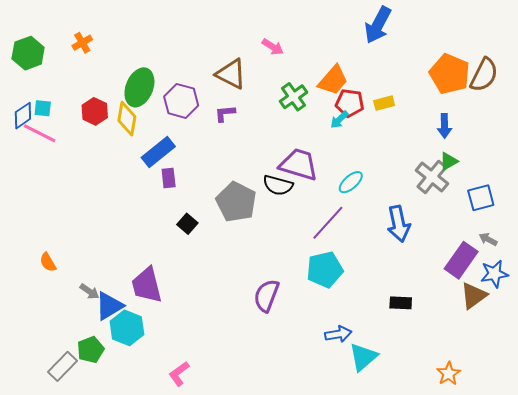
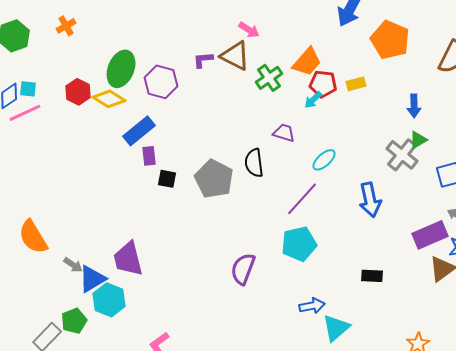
brown triangle: (231, 74) -> (235, 56), moved
orange pentagon: (450, 74) -> (390, 40), moved
purple L-shape: (225, 113) -> (203, 60), moved
yellow diamond: (127, 119) -> (109, 99), turned -68
pink line: (40, 133) -> (25, 113), turned -52
purple trapezoid: (299, 164) -> (284, 133), moved, size x0.6
black semicircle: (278, 185) -> (254, 163), turned 68
black square: (187, 224) -> (167, 179), moved, turned -30
purple rectangle: (461, 260) -> (430, 235), turned 32
orange semicircle: (48, 262) -> (33, 237), size x1.8

